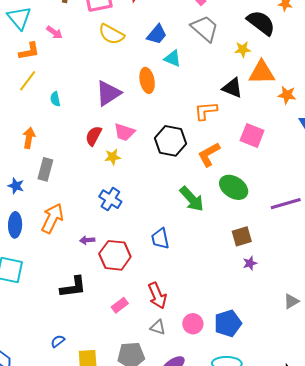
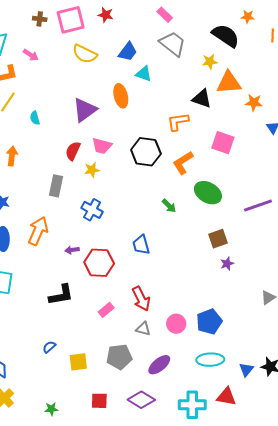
gray rectangle: (45, 169) -> (56, 186), moved
green arrow: (192, 199) -> (169, 206), size x0.6

